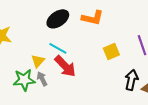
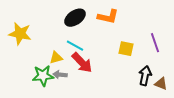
yellow square: (111, 52) -> (126, 49), turned 35
yellow triangle: (38, 61) -> (56, 58), turned 32
gray arrow: (42, 79) -> (60, 75), turned -56

